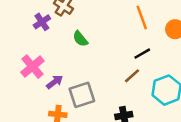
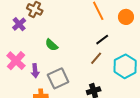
green semicircle: (80, 39) -> (51, 45), moved
purple arrow: (55, 82) -> (35, 71), turned 128

